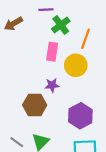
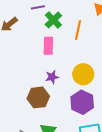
yellow circle: (76, 65) -> (83, 74), moved

